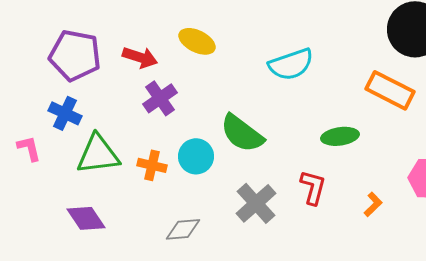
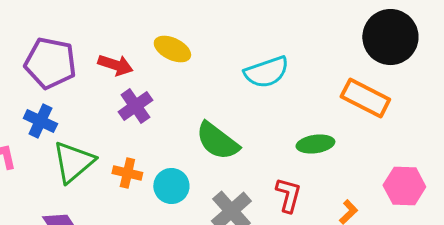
green triangle: (98, 154) -> (73, 162), turned -33
cyan circle: (196, 156) -> (171, 186), moved

